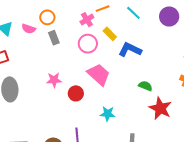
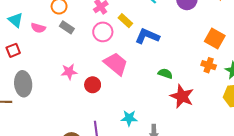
pink semicircle: (29, 29) -> (38, 28), moved
gray rectangle: (54, 38) -> (67, 27), turned -32
cyan star: (108, 114) -> (129, 118), moved

